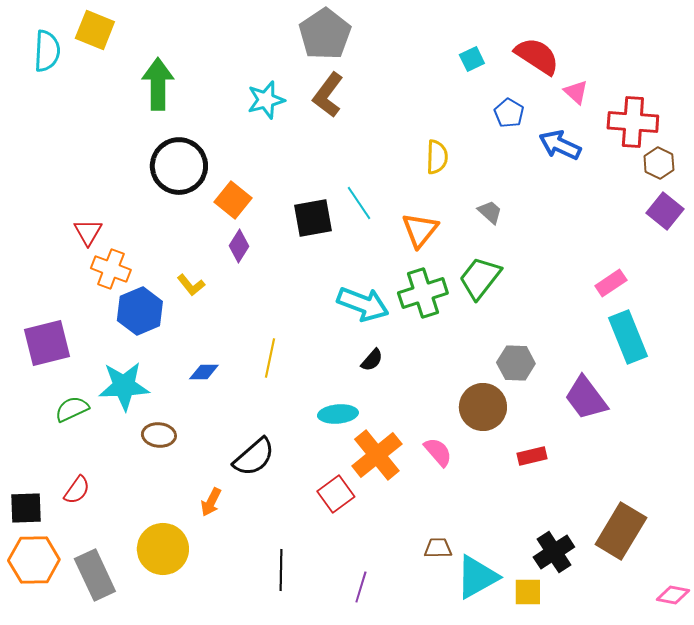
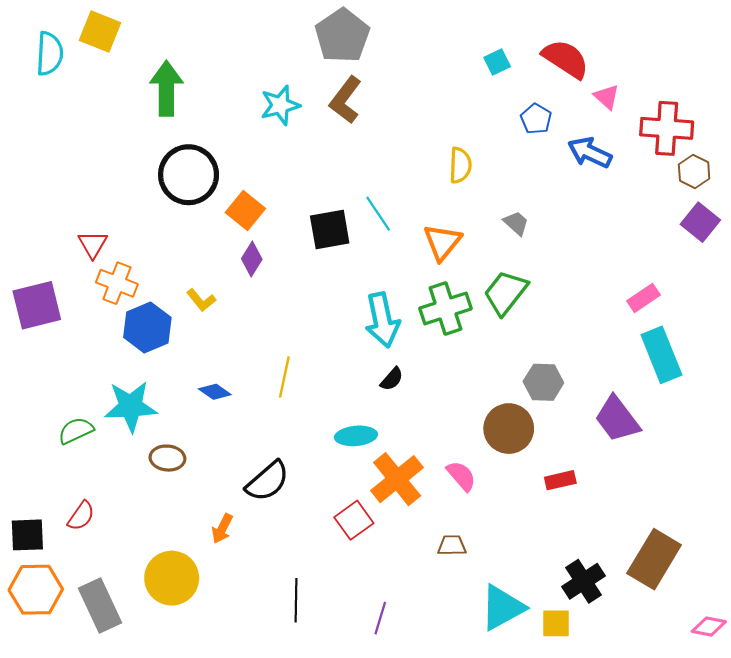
cyan arrow: (363, 304) -> (382, 320), turned 57
purple square: (47, 343) -> (37, 305), moved
blue diamond: (204, 372) -> (215, 392), turned 36
brown trapezoid: (438, 548) -> (452, 545), moved

